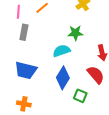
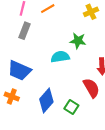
blue diamond: (63, 78) -> (46, 100), moved
orange cross: (24, 104) -> (12, 97), moved

